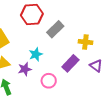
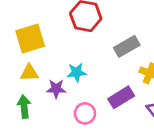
gray rectangle: (55, 29) -> (127, 46), moved

